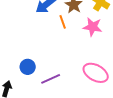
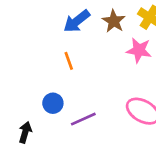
orange line: (63, 22) -> (69, 61), moved

